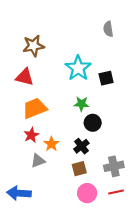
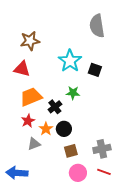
gray semicircle: (108, 29) -> (97, 26), size x1.6
black square: (106, 78) -> (95, 70), turned 32
black circle: (93, 123) -> (64, 129), moved
black cross: (81, 146) -> (55, 107), moved
red line: (116, 192) -> (104, 172), turned 32

